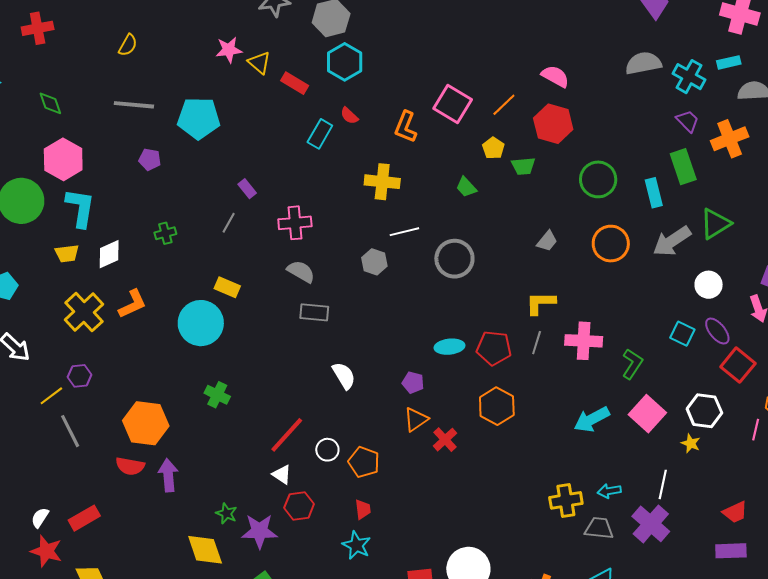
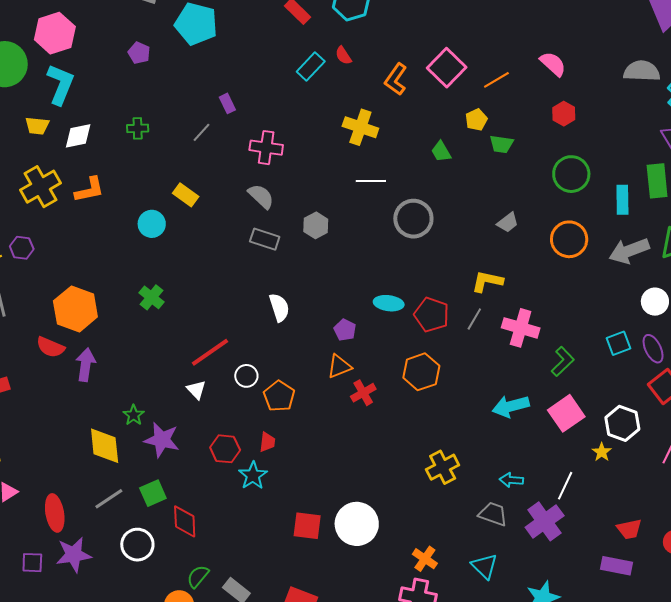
red hexagon: (553, 124) -> (564, 114), moved, size x0.6
gray hexagon: (374, 262) -> (316, 225), moved
cyan circle: (201, 323) -> (152, 224), size x0.6
cyan square: (682, 334) -> (618, 343), turned 30
yellow cross: (566, 500) -> (443, 467), moved, turned -32
red hexagon: (299, 506) -> (225, 449), moved

